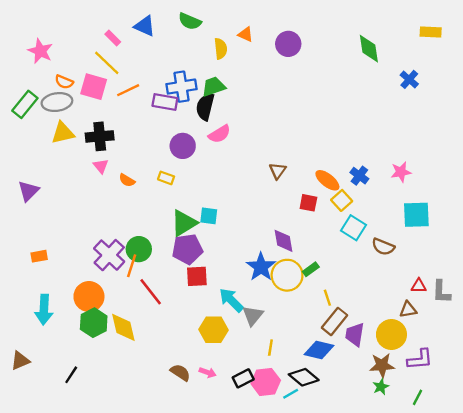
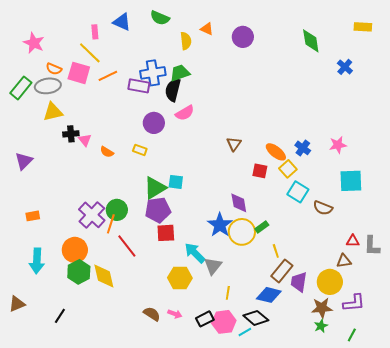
pink rectangle: (113, 38) -> (95, 32), turned 40
black cross: (100, 136) -> (71, 134), moved, size x0.7

